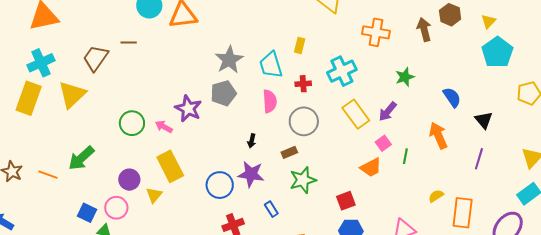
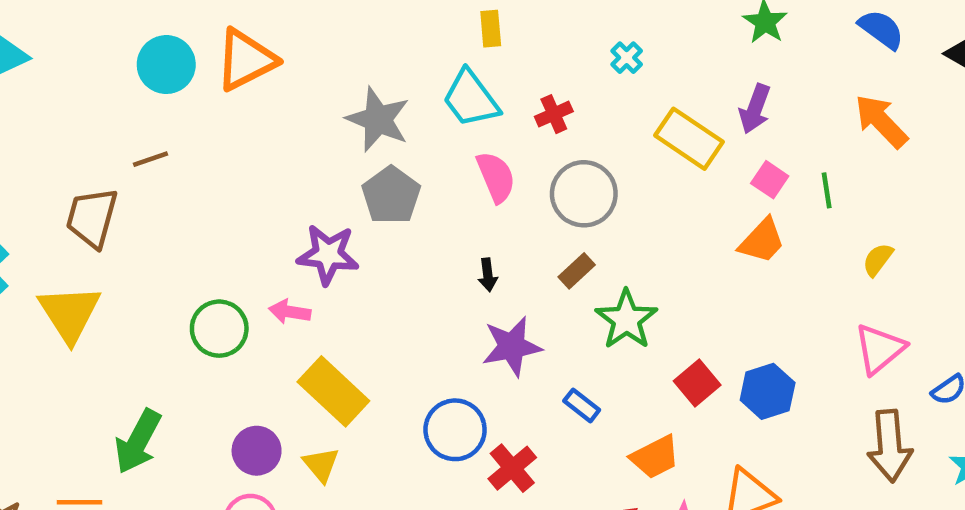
yellow rectangle: (300, 46) -> (491, 29), moved
cyan cross: (342, 71) -> (627, 58), size x0.5
blue circle: (220, 185) -> (455, 430), moved
yellow semicircle: (436, 196) -> (878, 260), moved
red square: (346, 201) -> (697, 383), moved

